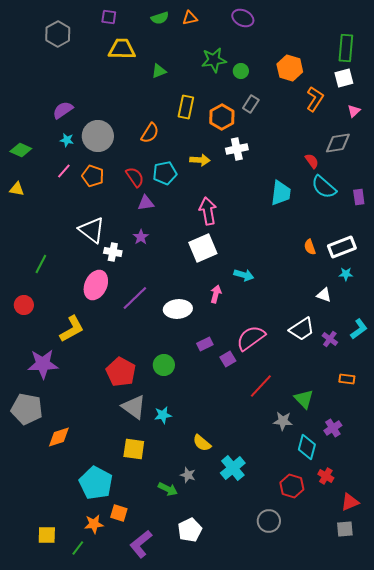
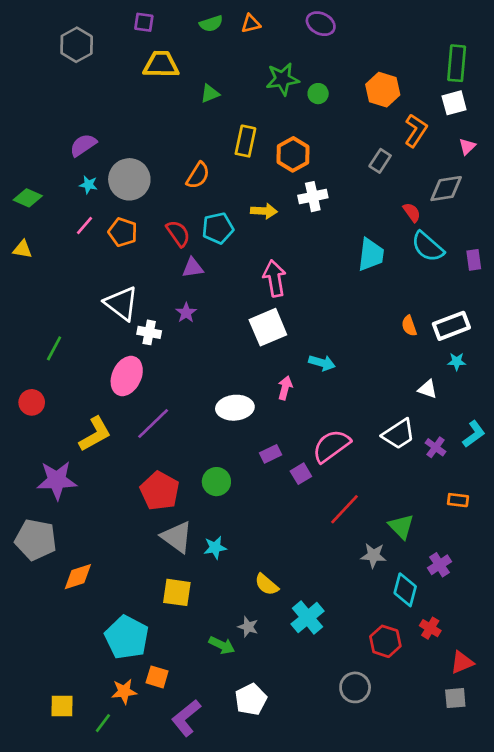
gray rectangle: (251, 104) -> (380, 161), moved
purple line: (135, 298) -> (153, 424), moved

